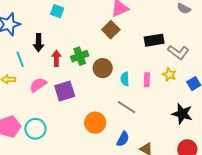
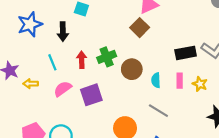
black rectangle: (154, 40) -> (186, 53), moved
black arrow: (39, 43) -> (63, 32), moved
cyan line: (20, 59) -> (52, 62), moved
yellow star: (169, 75) -> (200, 84), moved

